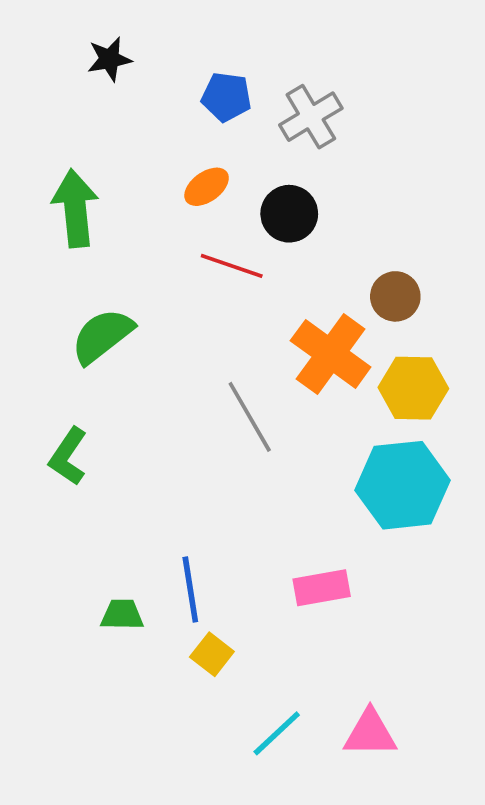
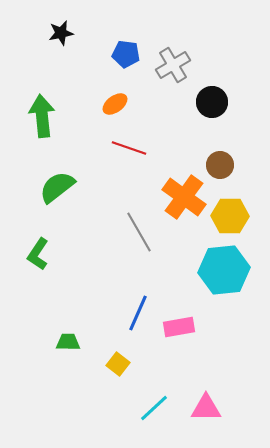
black circle: (289, 214) -> (212, 102), moved
blue line: (190, 589) -> (138, 313), moved, turned 33

